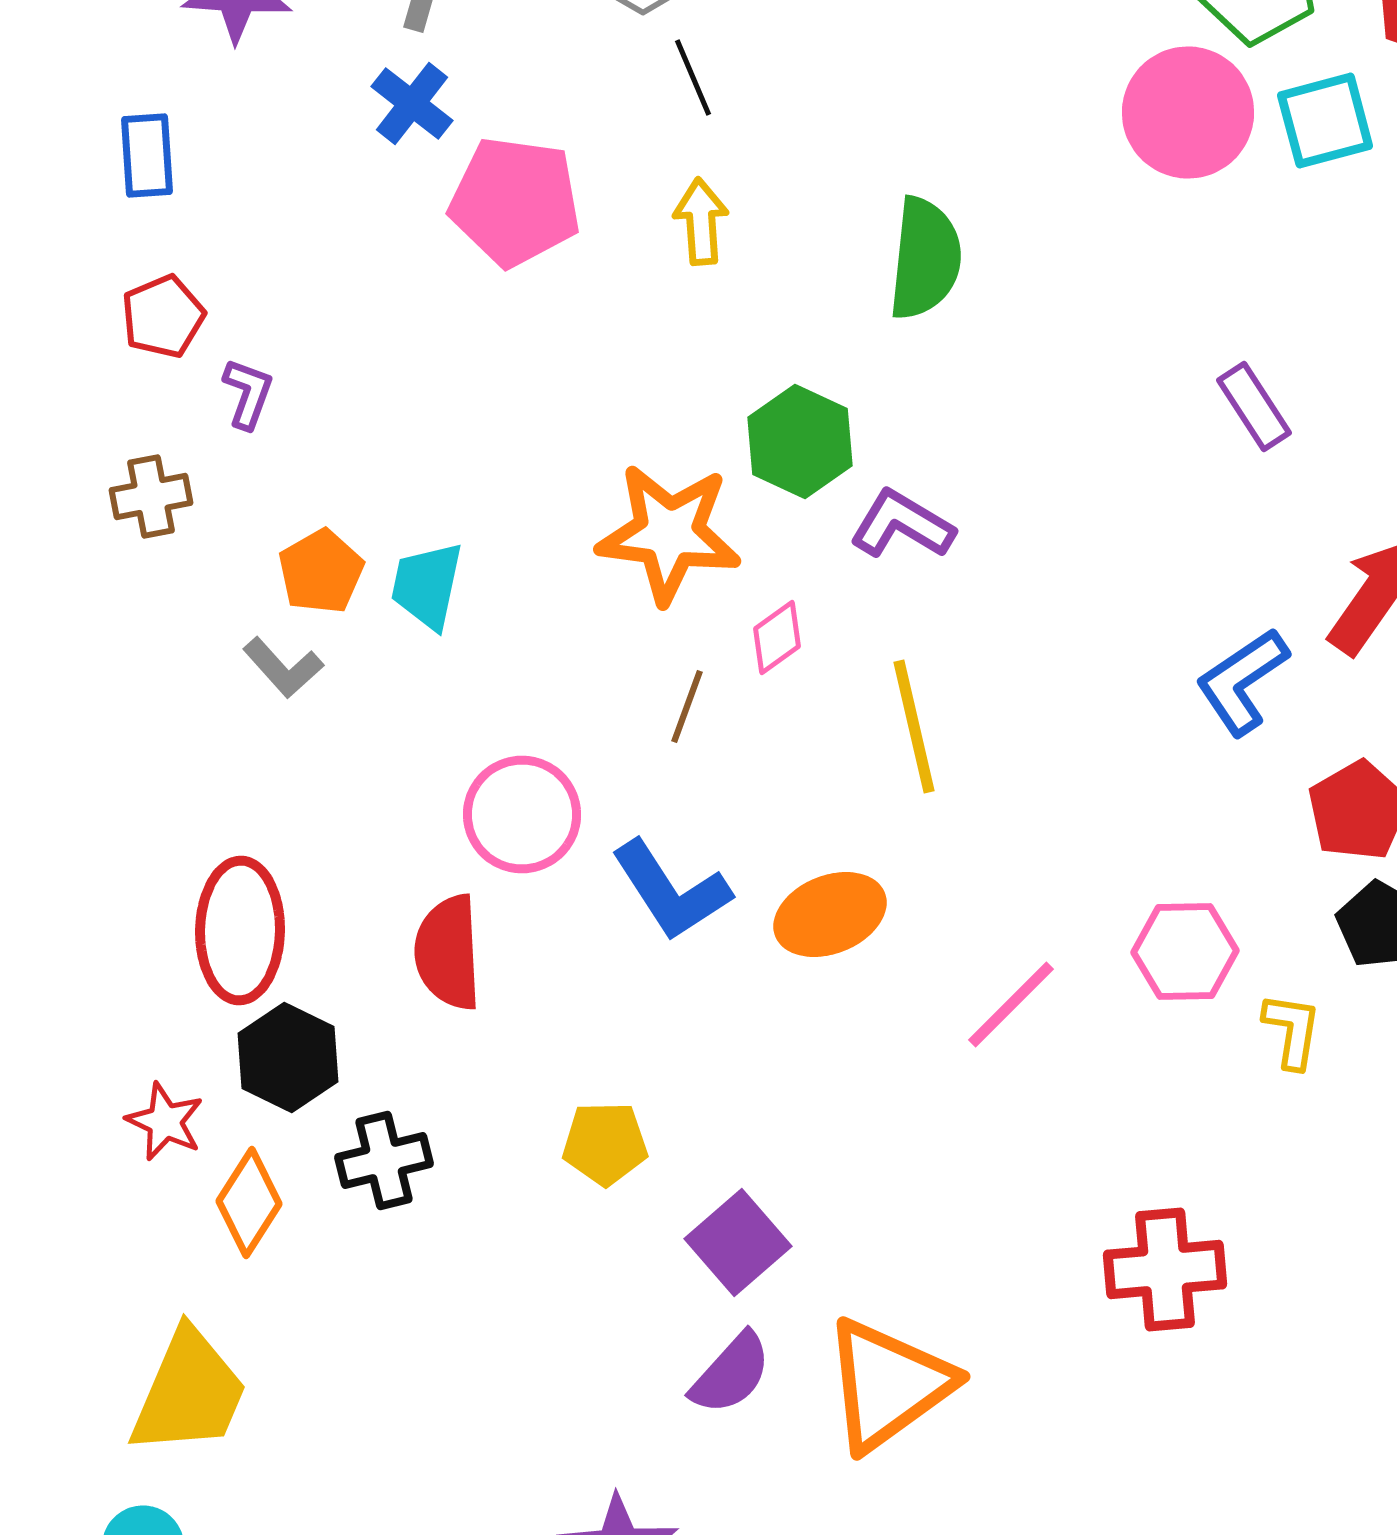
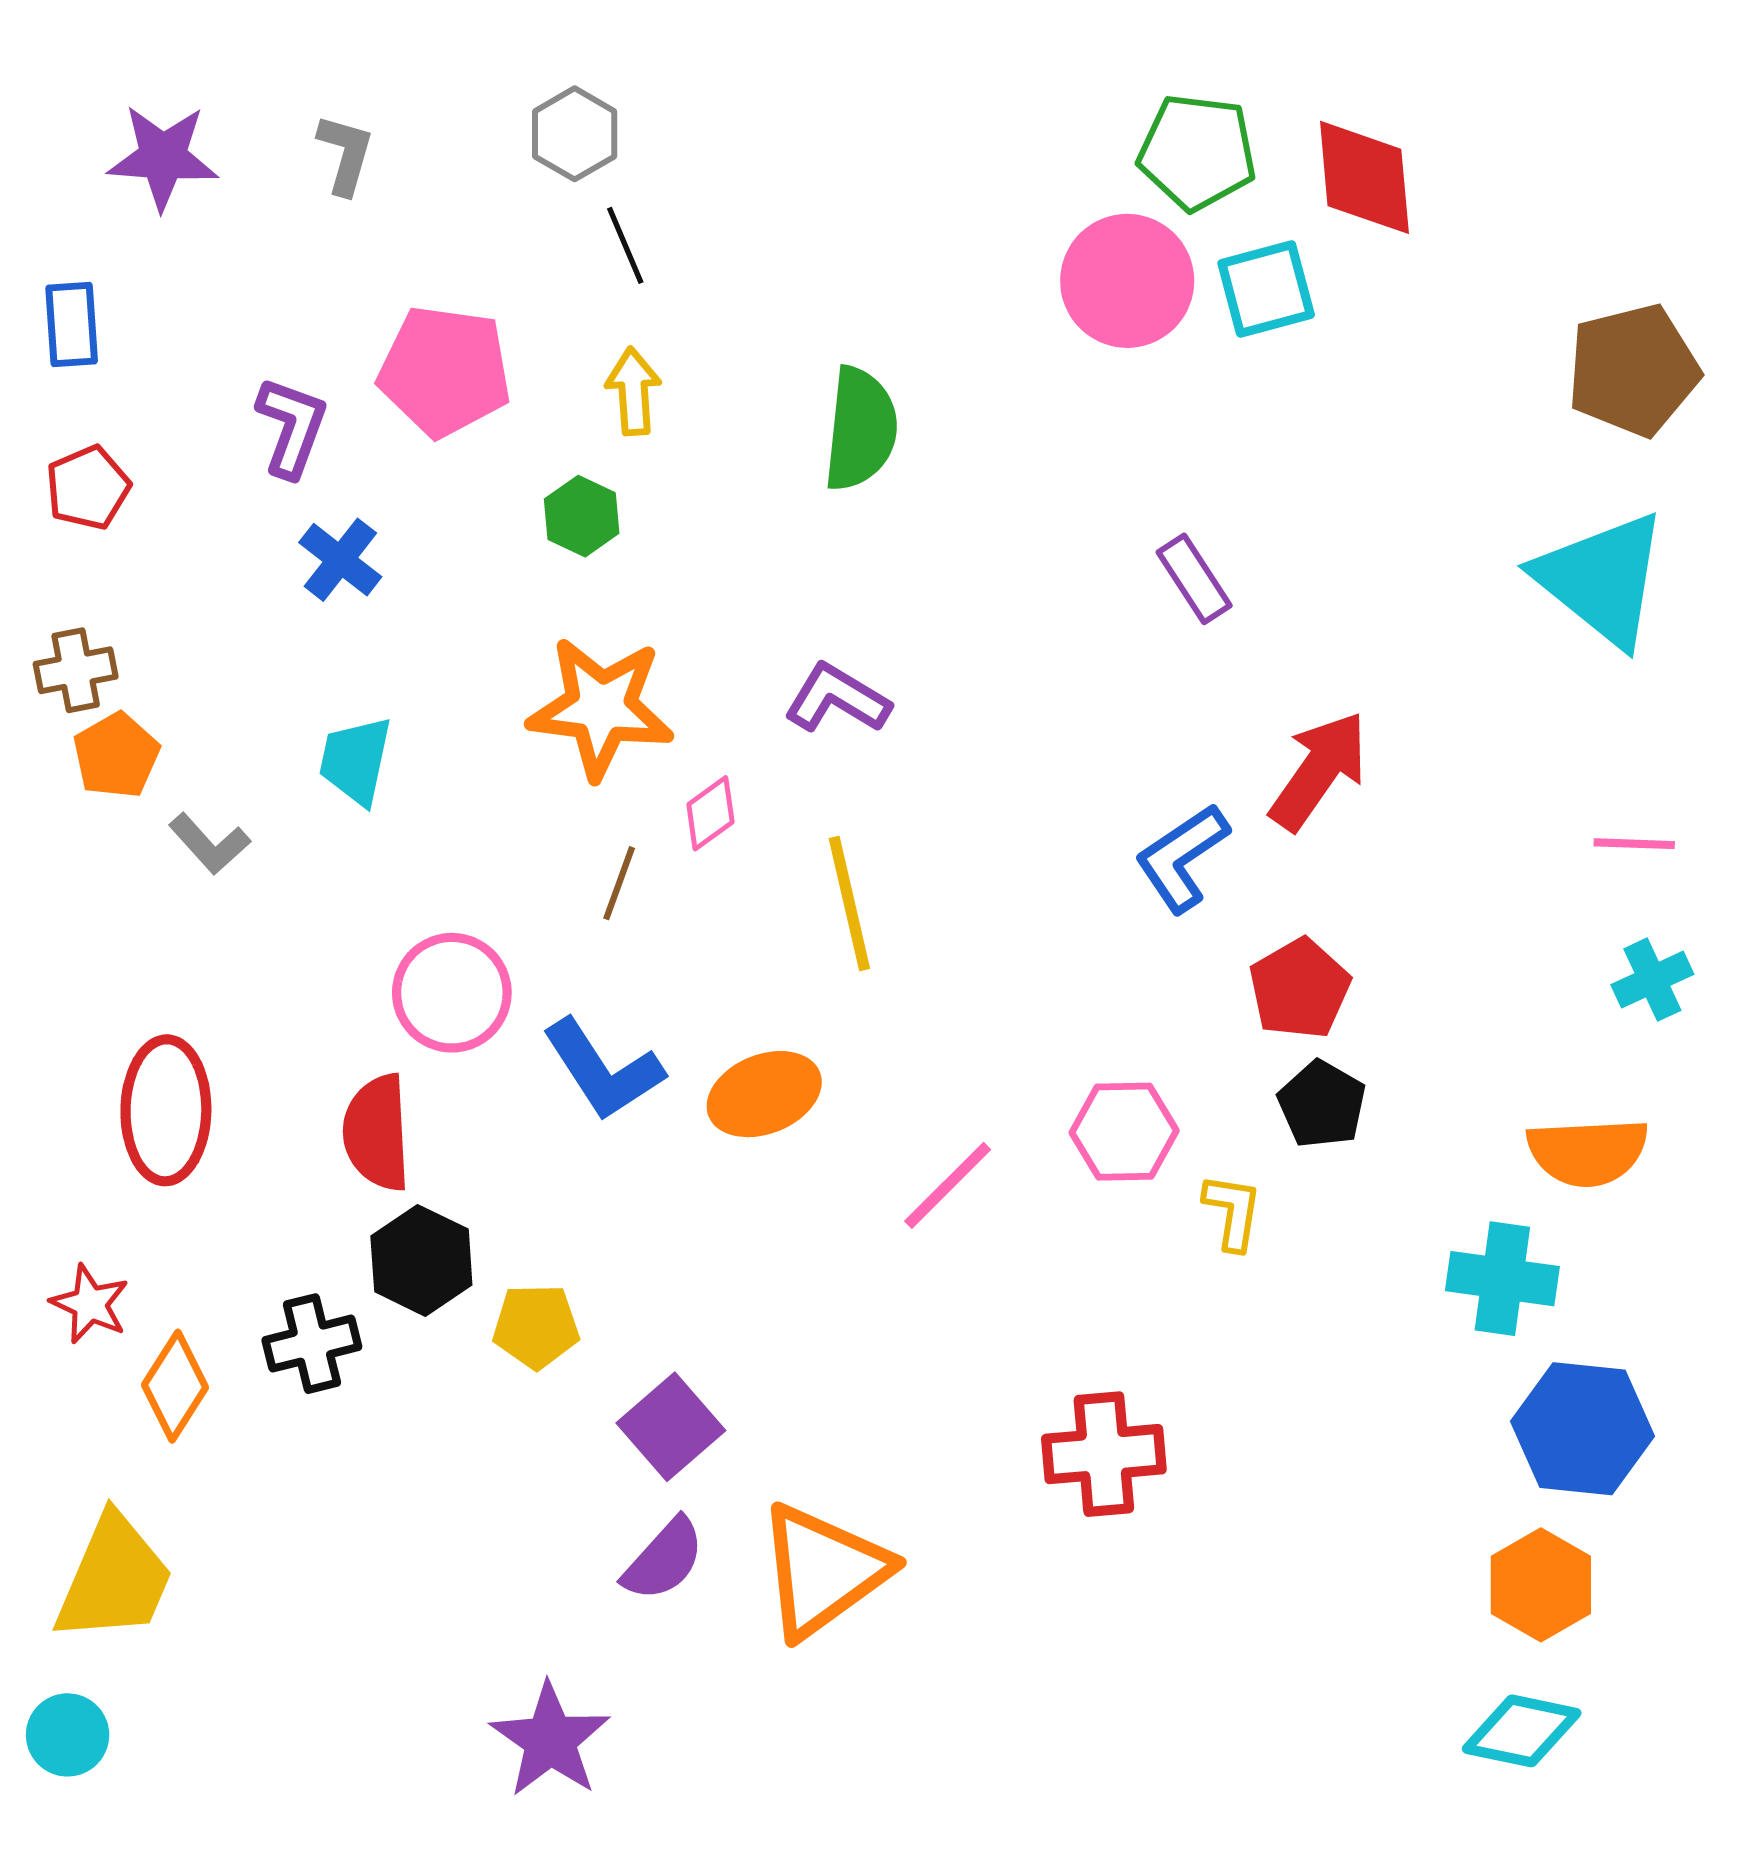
blue cross: (412, 104) -> (340, 560), moved
purple L-shape: (248, 394) -> (292, 427), moved, size x1.4
green hexagon: (800, 442) -> (582, 516), moved, size x0.7
orange pentagon: (321, 572) -> (116, 755), moved
black hexagon: (288, 1058) -> (421, 1260), moved

